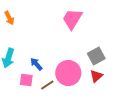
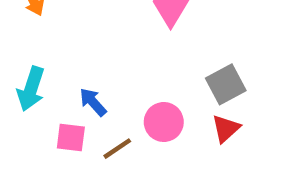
pink circle: (68, 73) -> (164, 122), size x0.7

